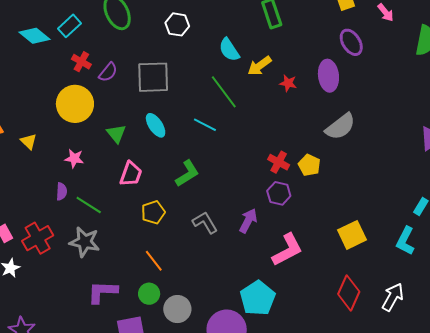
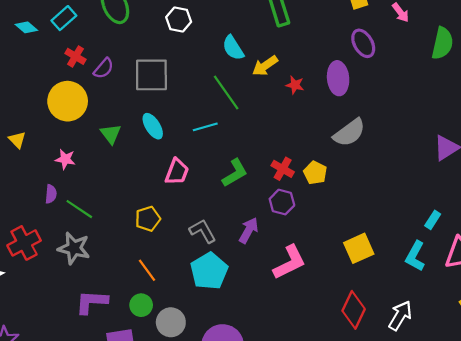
cyan diamond: (34, 36) -> (26, 27), size x0.7
cyan line: (205, 125) -> (205, 127), turned -45
green L-shape: (187, 173) -> (235, 173), moved
pink trapezoid: (131, 174) -> (177, 172), moved
cyan pentagon: (258, 298) -> (209, 271), moved

